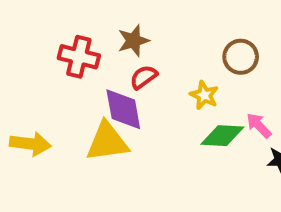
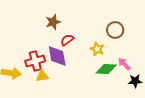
brown star: (133, 41) -> (53, 22), moved
red cross: (79, 57) -> (35, 61), moved, turned -30
yellow triangle: (107, 142) -> (42, 76), moved, size x0.6

